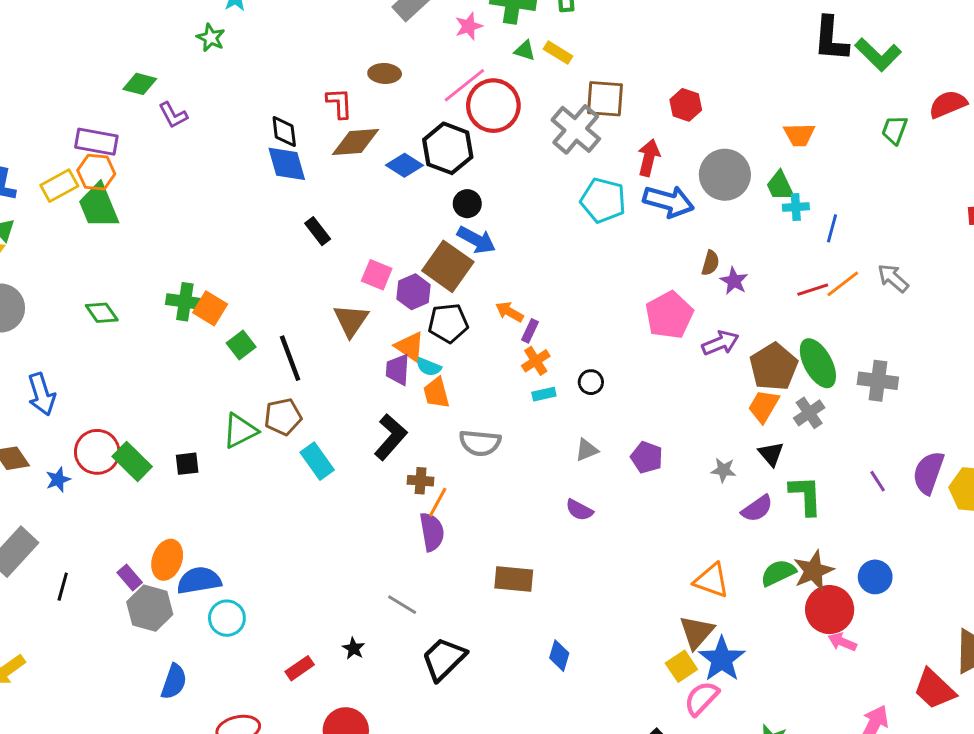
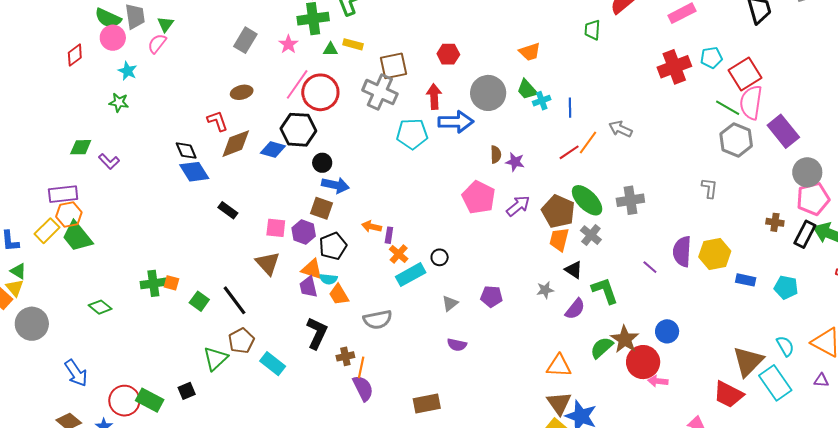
brown square: (448, 266) -> (322, 208), size x0.7
orange square: (210, 308) -> (171, 283), size x0.7
cyan rectangle: (544, 394) -> (411, 275), size x1.8

